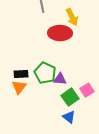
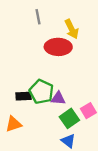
black rectangle: (21, 74) -> (24, 96), moved
orange triangle: (19, 87) -> (13, 124), moved, turned 35

